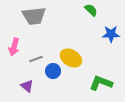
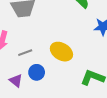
blue circle: (53, 71) -> (37, 72), moved

